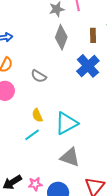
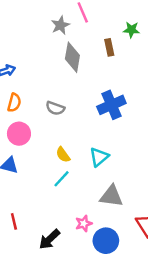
blue cross: (88, 66) -> (111, 105), moved, turned 30
cyan triangle: (66, 123) -> (99, 157), size x0.7
pink star: (35, 184) -> (84, 224), moved

